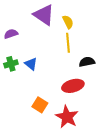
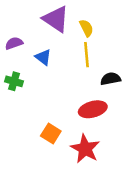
green cross: (11, 64) -> (14, 81), turned 32
blue triangle: (31, 64) -> (43, 57), moved

